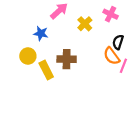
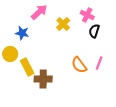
black semicircle: (118, 42) -> (94, 31), moved
orange semicircle: (112, 56) -> (79, 65), moved
brown cross: (67, 59) -> (43, 79), moved

